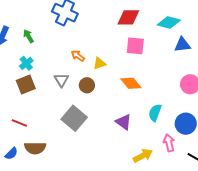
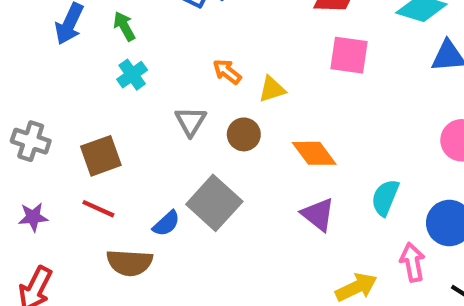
cyan cross: (26, 63) -> (132, 75), moved
orange diamond: (131, 83) -> (314, 153), moved
brown square: (26, 84) -> (101, 156), moved
blue semicircle: (11, 154) -> (166, 223), moved

